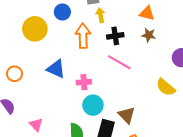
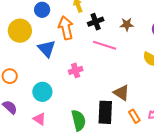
brown star: (149, 35) -> (127, 24), moved
blue triangle: (56, 69) -> (47, 49), moved, turned 36
cyan circle: (93, 105) -> (42, 92), moved

